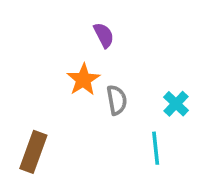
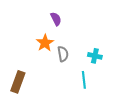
cyan cross: (176, 104) -> (95, 56), turned -32

